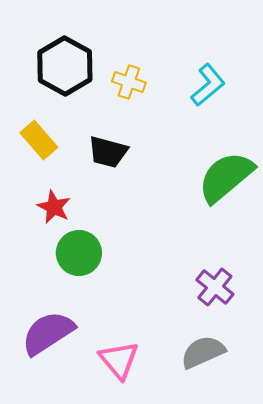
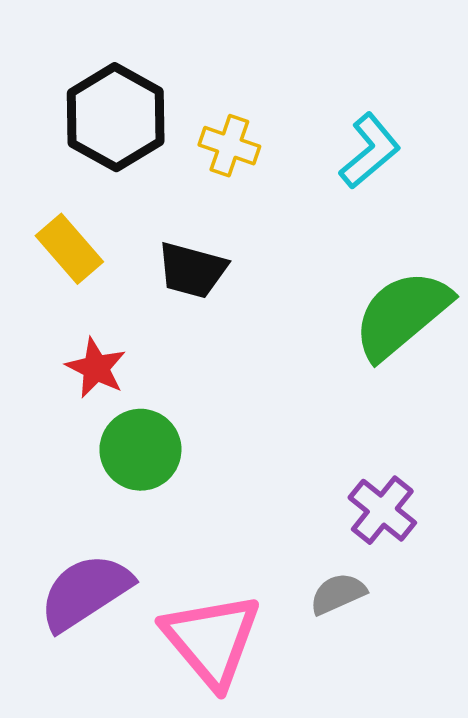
gray semicircle: (203, 352) -> (338, 594), moved, size x0.7
pink triangle: (119, 360) -> (212, 640), size x1.4

